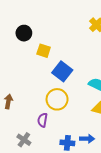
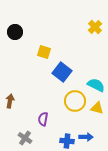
black circle: (24, 33) -> (15, 32), moved
yellow circle: (57, 99) -> (75, 101), moved

